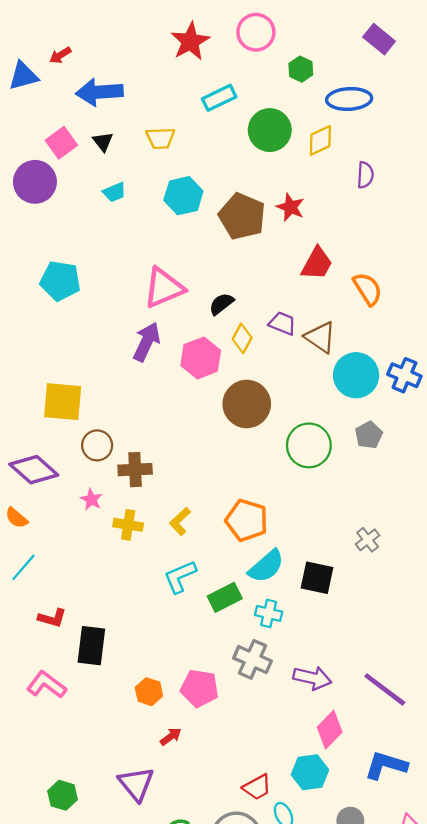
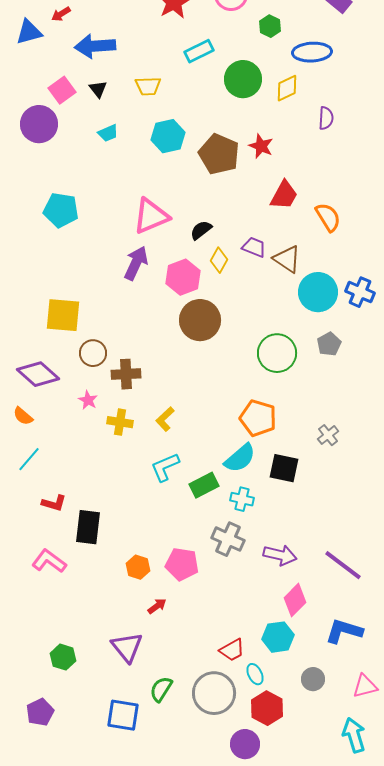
brown circle: (247, 404) -> (200, 320), moved
orange pentagon: (247, 520) -> (258, 418), moved

